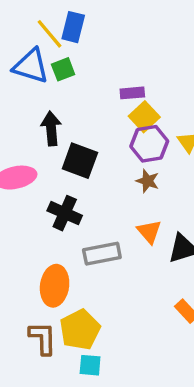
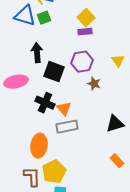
yellow square: (144, 117) -> (86, 18), moved
purple hexagon: (149, 144) -> (82, 62), moved
orange triangle: (149, 232) -> (64, 109), moved

